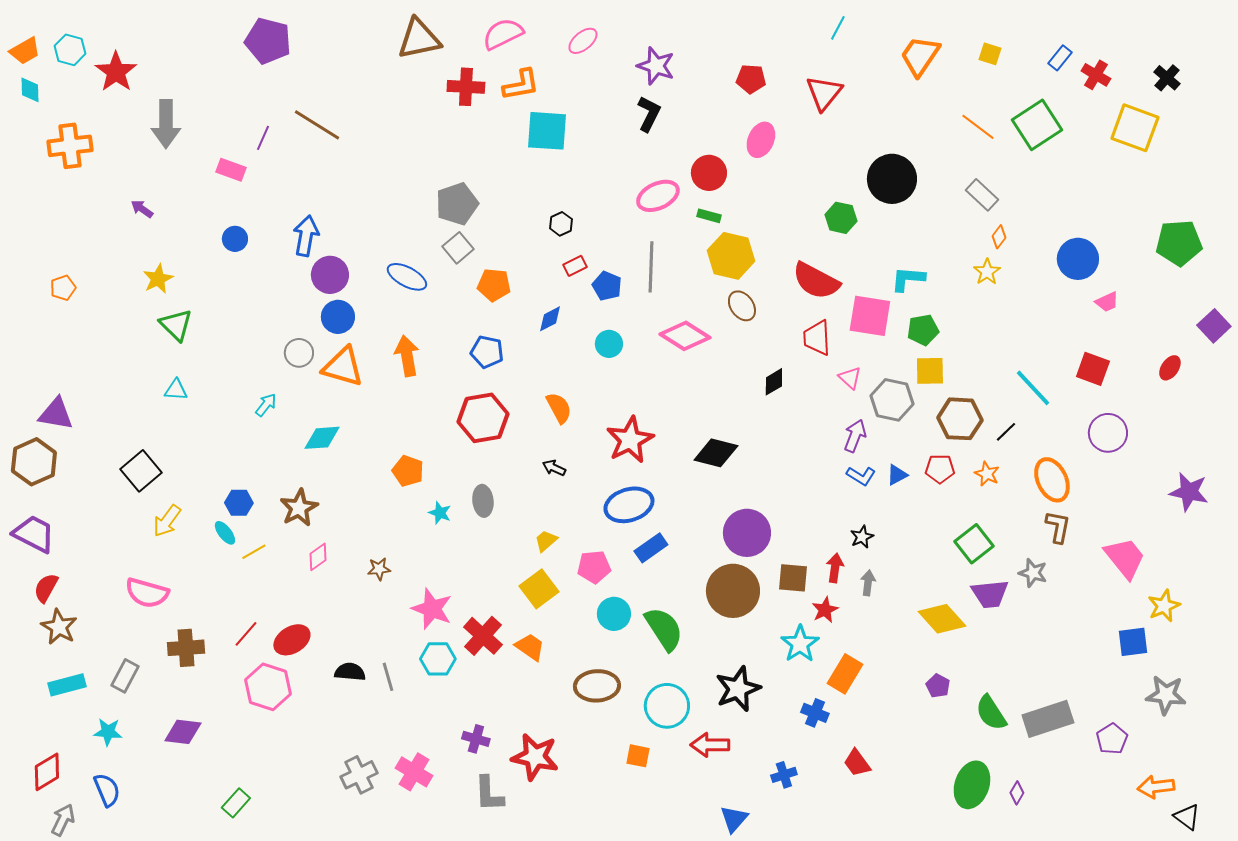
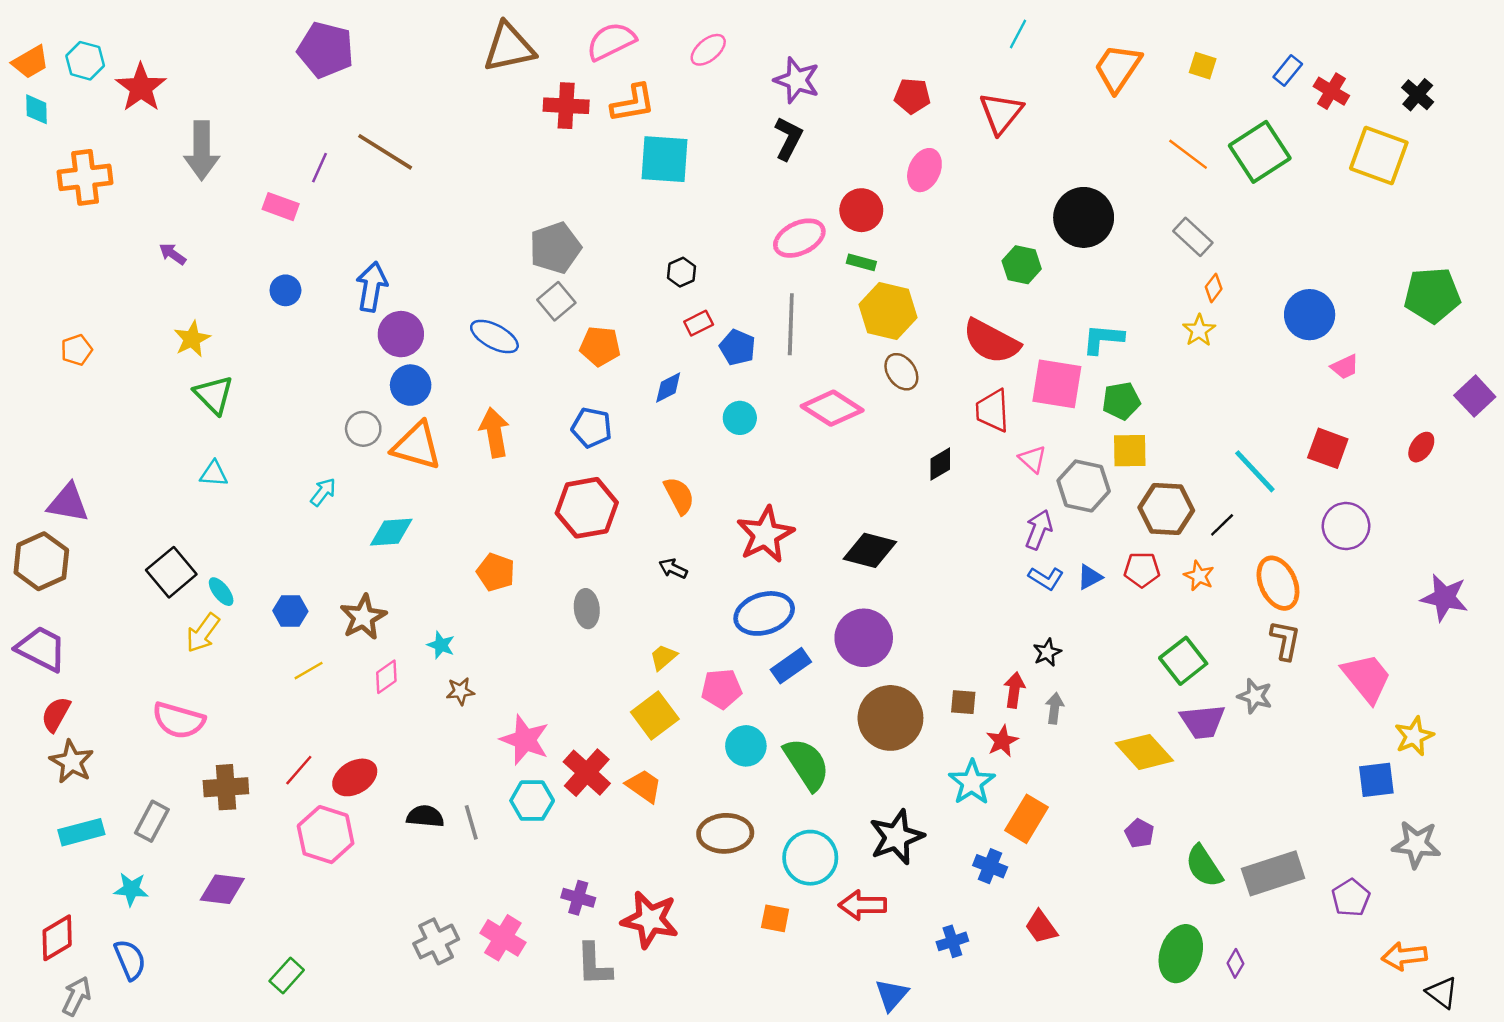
cyan star: (440, 513) -> (441, 645), moved
cyan ellipse: (225, 533) -> (221, 592), moved
purple circle: (747, 533) -> (864, 638), moved
brown square: (793, 578) -> (963, 702), size x0.7

